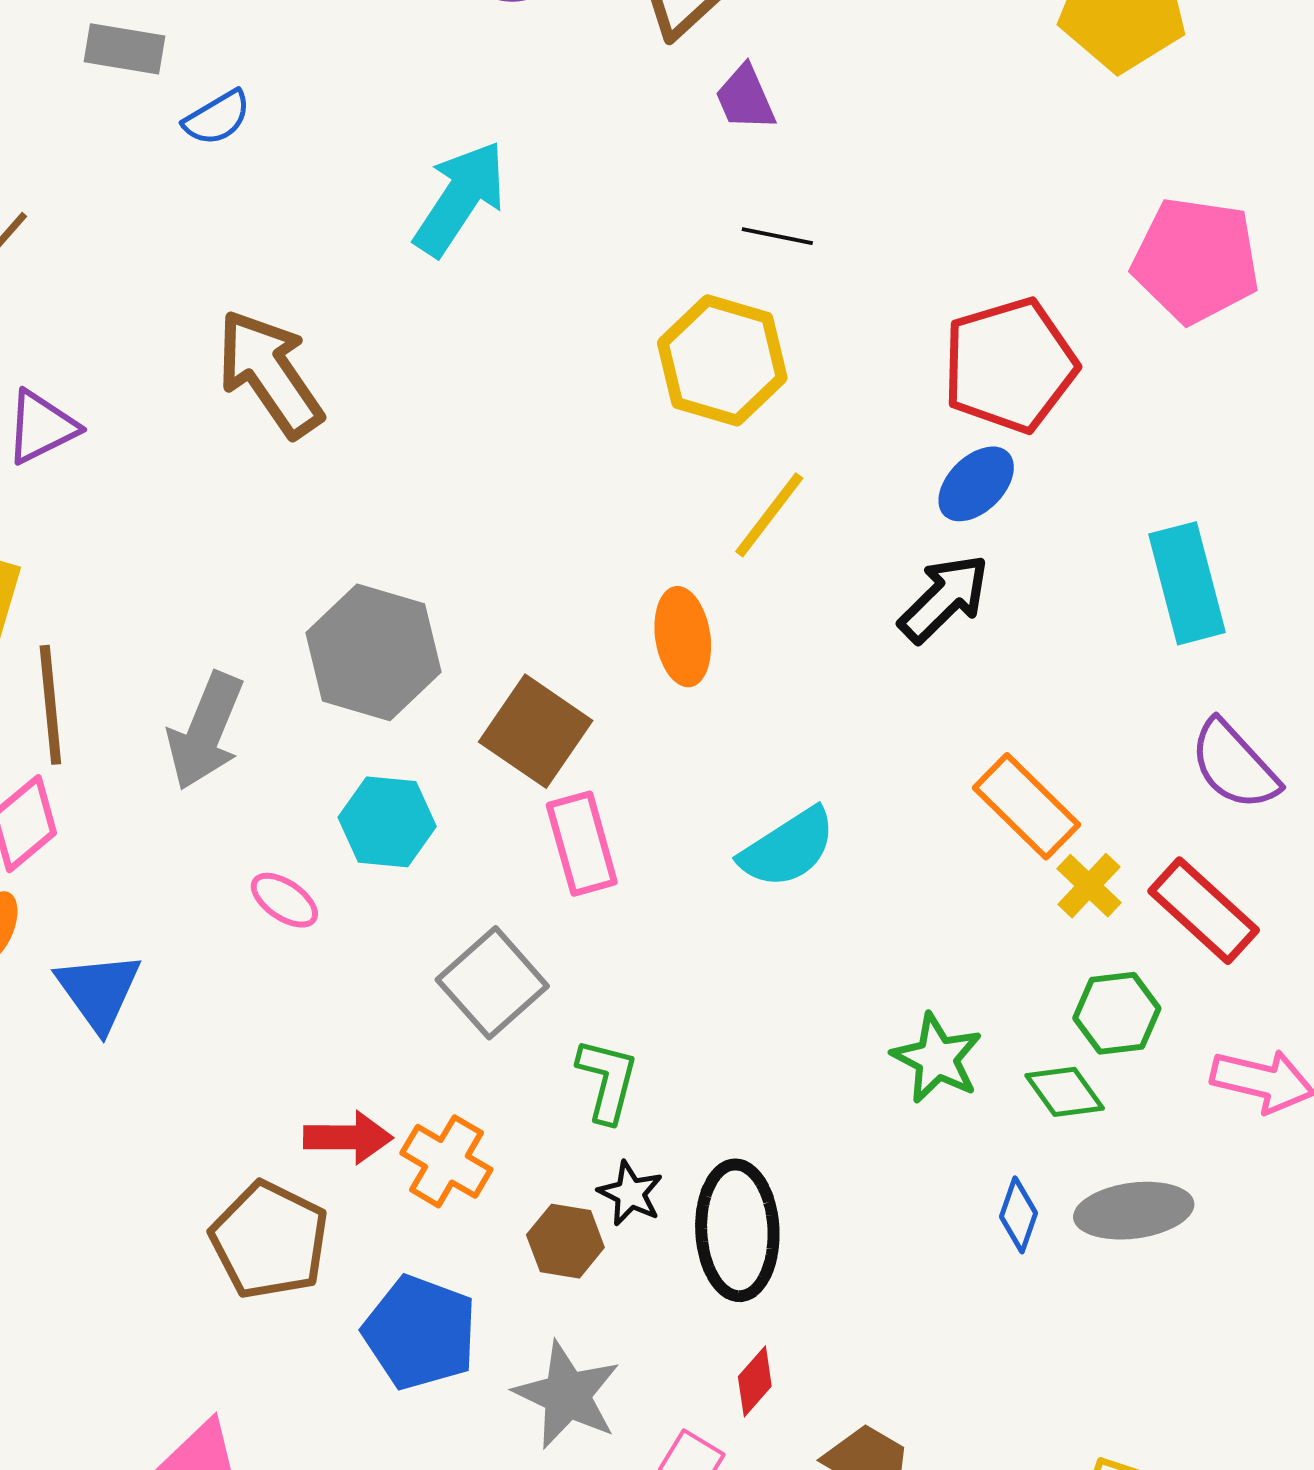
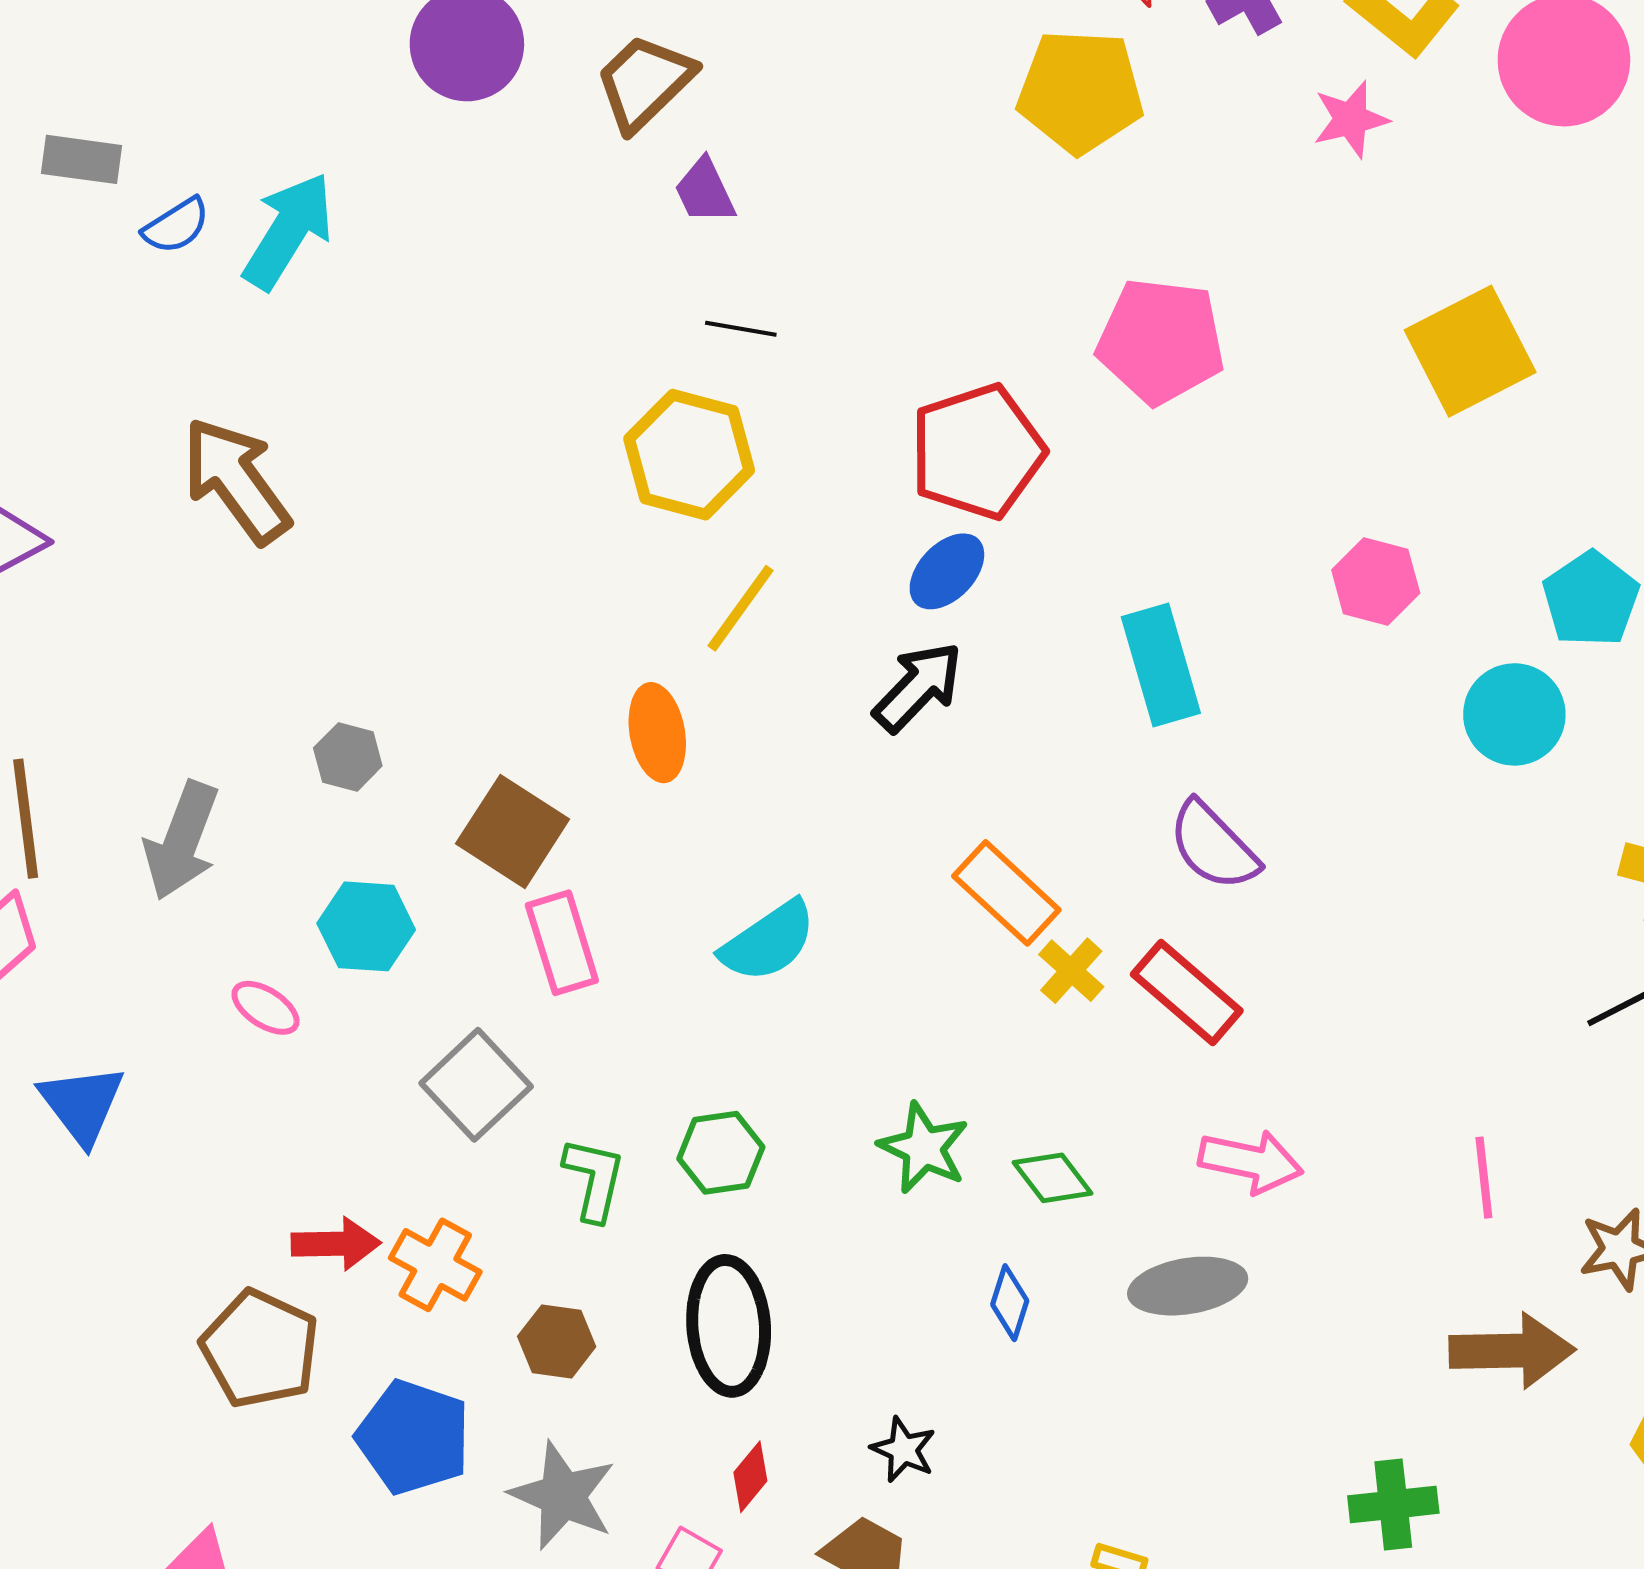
cyan arrow: (460, 198) -> (288, 231), moved
gray hexagon: (373, 652) -> (348, 757), size x0.5
green hexagon: (1117, 1013) -> (721, 1153), moved
black star: (630, 1193) -> (903, 1450), moved
gray ellipse: (1134, 1211) -> (1188, 1286), moved

